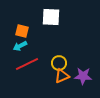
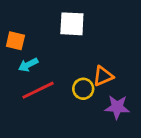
orange square: (22, 31) -> (15, 41), moved
orange triangle: (62, 76) -> (103, 76), moved

